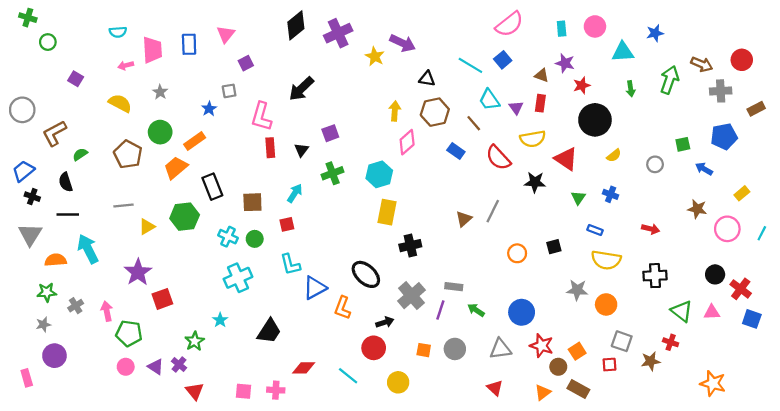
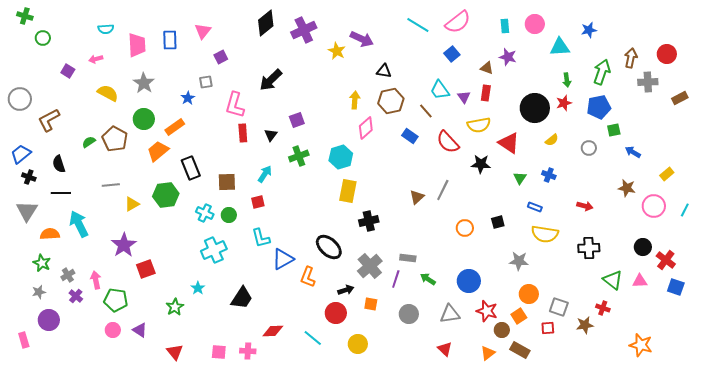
brown arrow: (702, 64) -> (631, 58), turned -102
pink arrow: (126, 65) -> (96, 59), moved
cyan line: (470, 65) -> (418, 25), moved
red star: (582, 85) -> (564, 103), moved
gray star: (160, 92) -> (144, 83), size x1.5
blue pentagon: (724, 137) -> (599, 107), moved
green semicircle: (80, 154) -> (89, 142), moved
green star: (47, 292) -> (42, 263), turned 30
orange circle: (606, 304) -> (529, 294), moved
orange square: (424, 350) -> (371, 304), moved
purple cross: (179, 365) -> (76, 296), moved

